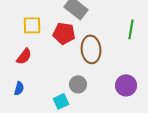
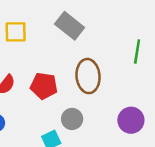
yellow square: (32, 25) -> (16, 32), moved
red pentagon: (64, 33) -> (44, 86), moved

